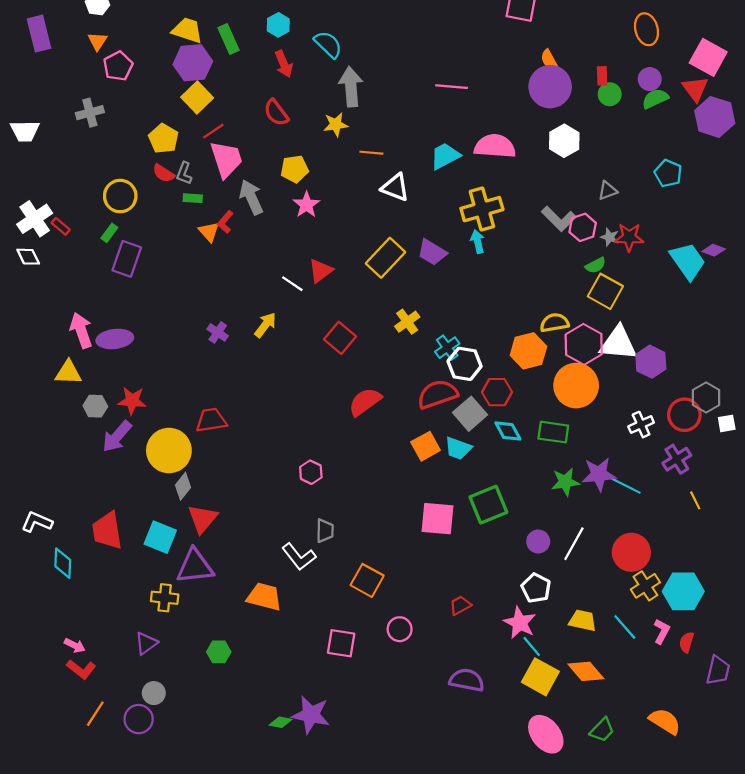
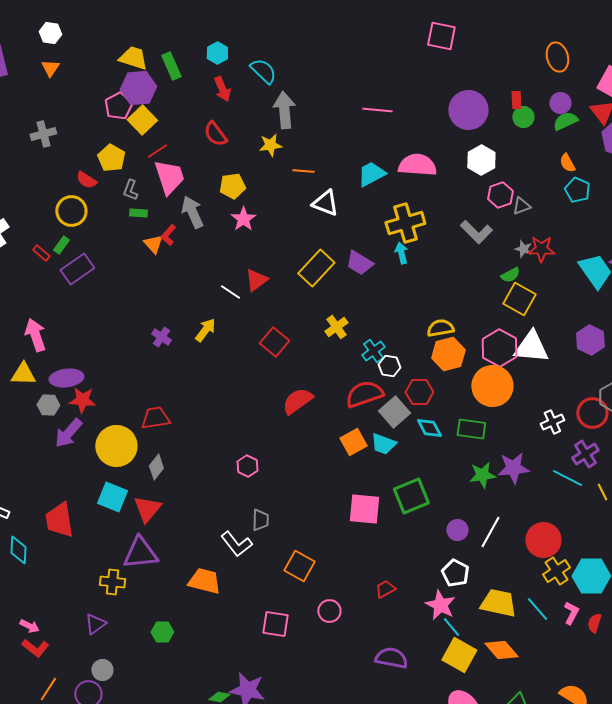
orange semicircle: (549, 60) -> (567, 163), moved
pink pentagon: (118, 66) -> (118, 106), moved
red semicircle: (164, 173) -> (86, 180), moved
red rectangle: (61, 226) -> (41, 253), moved
pink hexagon: (583, 227) -> (500, 195), moved
purple rectangle: (127, 259) -> (77, 269), turned 36
yellow semicircle: (554, 323) -> (440, 328), moved
purple ellipse: (115, 339) -> (66, 378), moved
purple hexagon: (651, 362) -> (590, 340), moved
white hexagon: (465, 364) -> (389, 366), size x0.7
cyan line: (625, 485) -> (567, 478), moved
gray diamond: (183, 486) -> (156, 467), moved
cyan square: (160, 537) -> (112, 497), moved
yellow trapezoid: (583, 621) -> (498, 603), size x1.4

